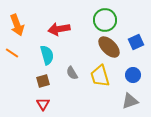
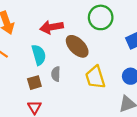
brown ellipse: (109, 47) -> (77, 46), moved
gray semicircle: (72, 73) -> (56, 74), moved, turned 32

